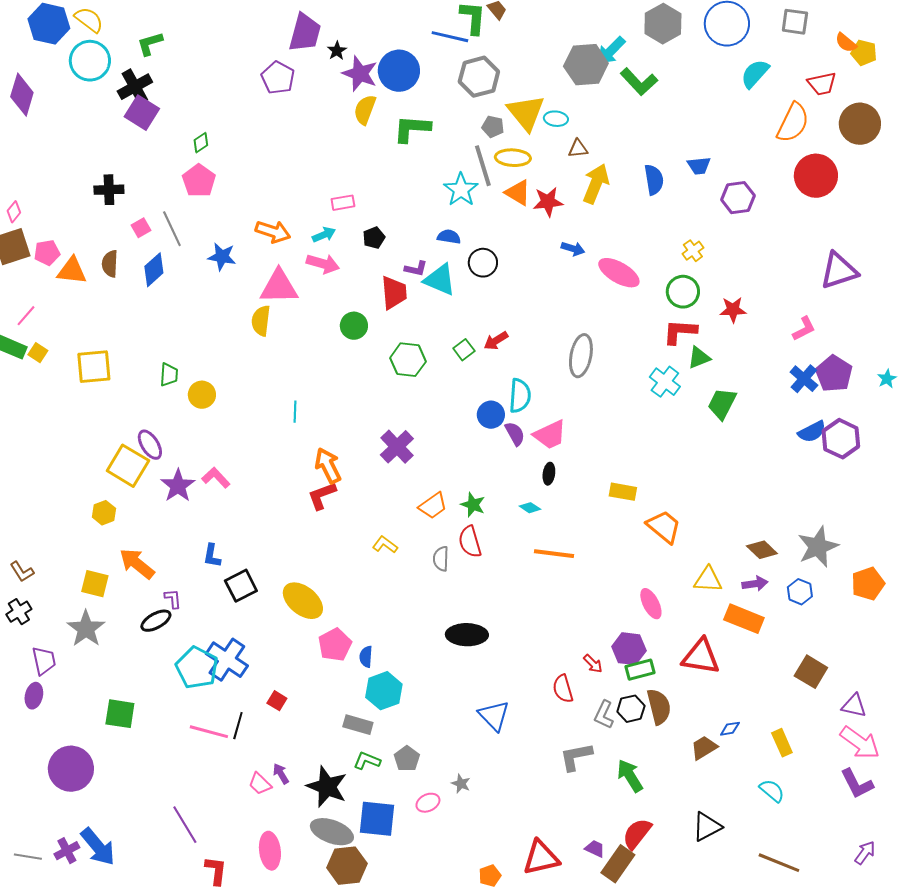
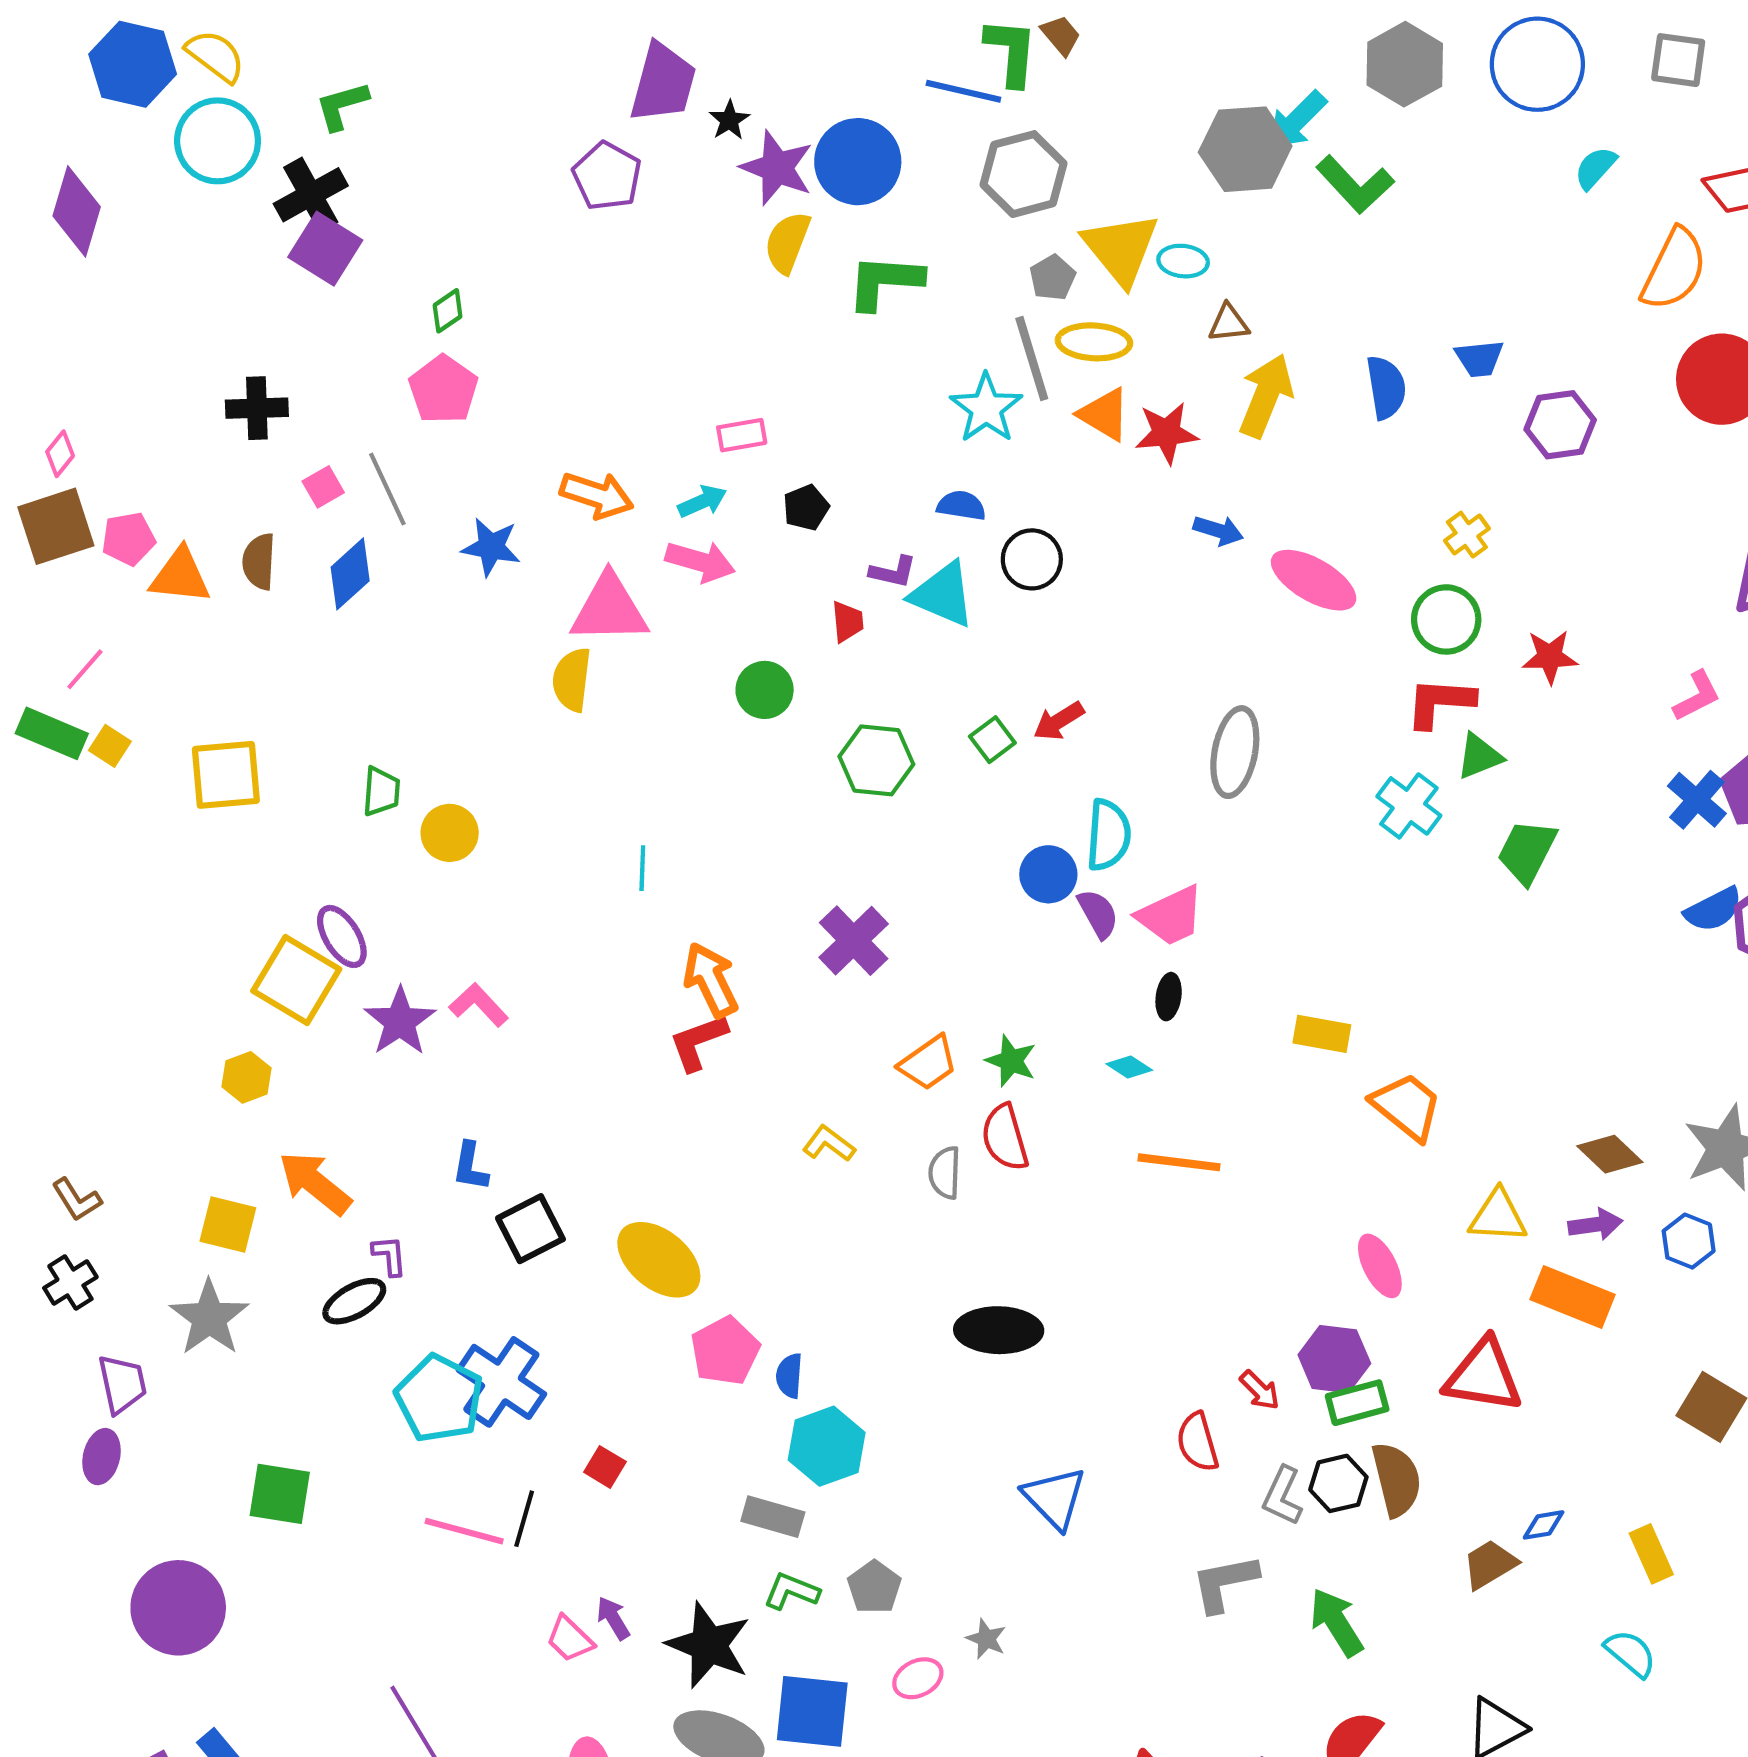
cyan semicircle: (755, 74) -> (1595, 168), size x0.7
gray pentagon: (493, 127) -> (1053, 278), turned 30
red trapezoid: (394, 293) -> (847, 622), size x0.6

